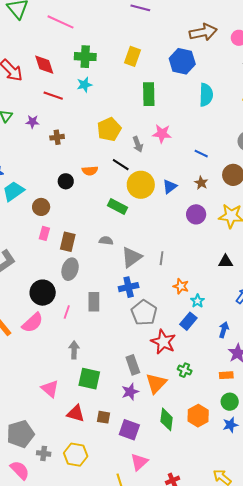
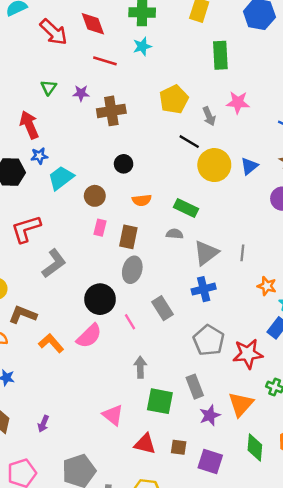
brown cross: (57, 137) -> (111, 111), size x1.6
orange semicircle: (90, 171) -> (142, 200), moved
green rectangle: (117, 207) -> (186, 208), moved
gray rectangle: (94, 302) -> (162, 308), turned -30
pink line: (67, 312) -> (130, 322), turned -48
gray pentagon: (144, 313) -> (209, 340), moved
red star: (163, 342) -> (248, 354), turned -30
gray rectangle: (133, 365) -> (195, 387), moved

